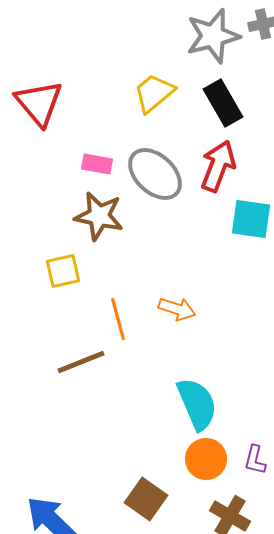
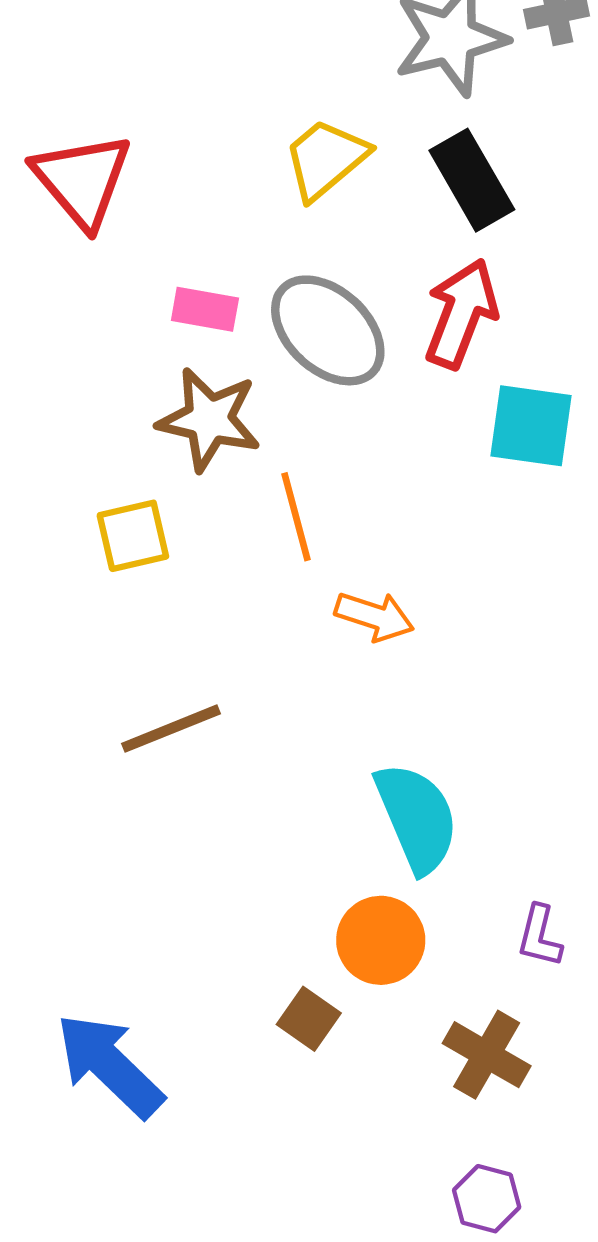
orange line: (118, 319) -> (296, 517), moved
orange circle: (206, 459) -> (381, 940), moved
brown square: (146, 499) -> (309, 1019), size x0.7

